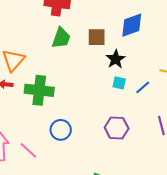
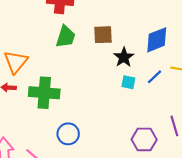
blue diamond: (132, 25) -> (157, 40), moved
blue line: (143, 87) -> (155, 77), moved
purple hexagon: (117, 128) -> (144, 139), moved

